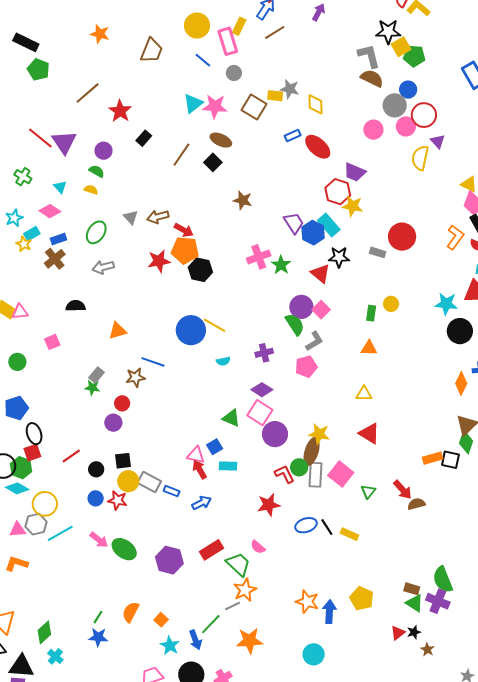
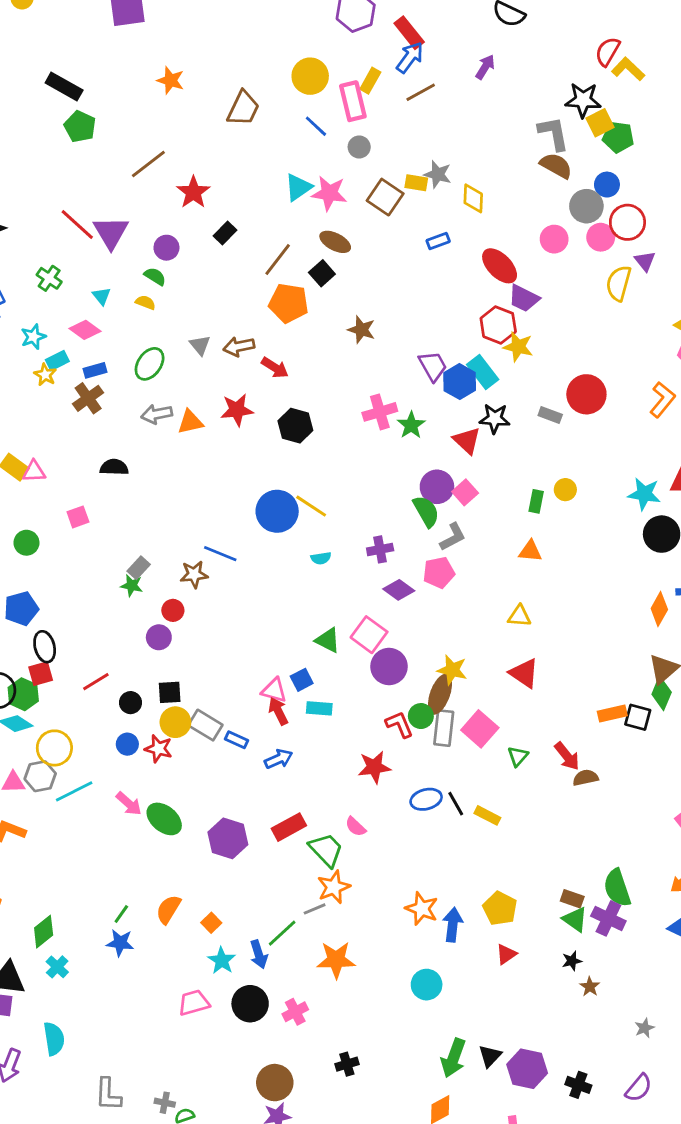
red ellipse: (318, 147) -> (500, 266), moved
orange pentagon: (185, 250) -> (289, 303), moved
orange triangle: (118, 331) -> (190, 422), moved
purple diamond: (262, 390) -> (399, 590), moved
red triangle: (398, 633) -> (506, 954), moved

